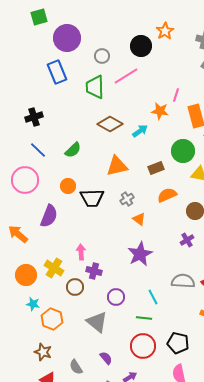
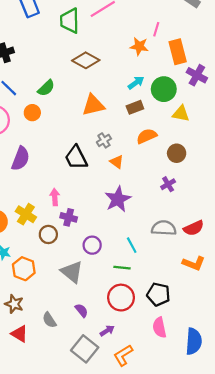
cyan arrow: (140, 131) -> (136, 83), moved
orange circle: (68, 186) -> (32, 113), moved
black trapezoid: (92, 198) -> (76, 158), moved, turned 65

